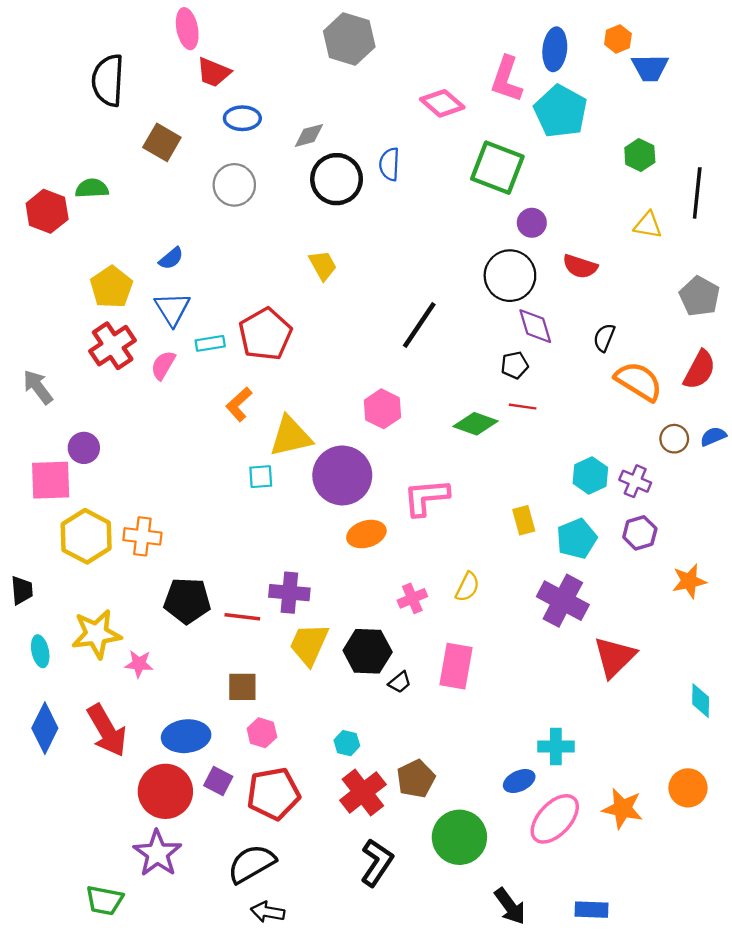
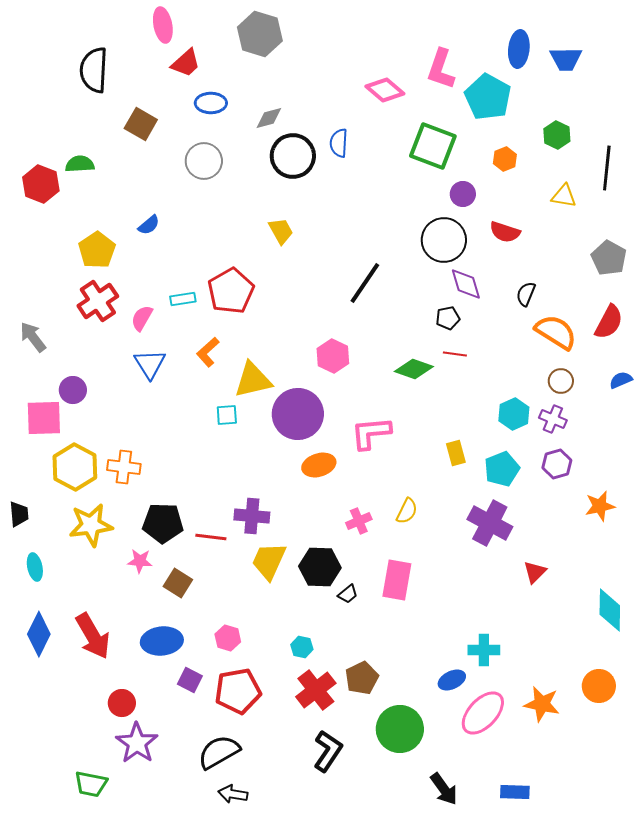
gray hexagon: (349, 39) -> (260, 34), moved
orange hexagon: (618, 39) -> (505, 159), moved
blue ellipse: (555, 49) -> (519, 49), moved
red trapezoid: (214, 72) -> (186, 63), turned -64
blue triangle: (172, 309) -> (150, 364), moved
brown circle: (674, 439) -> (561, 381), moved
yellow star: (96, 634) -> (91, 525), moved
red triangle: (614, 657) -> (535, 572), size x0.6
pink star: (139, 664) -> (140, 561), moved
brown square: (242, 687) -> (178, 583), moved, turned 32
cyan diamond: (701, 701) -> (610, 610), size x1.4
red circle: (165, 791) -> (122, 703), moved, size x0.6

